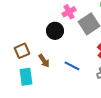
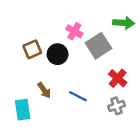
pink cross: (69, 12) -> (74, 31), turned -32
brown square: (22, 51) -> (32, 49), moved

